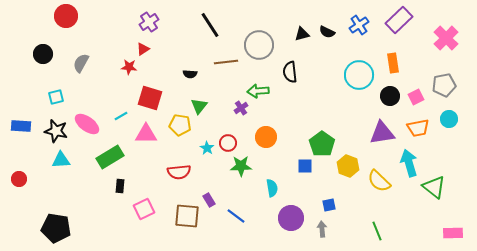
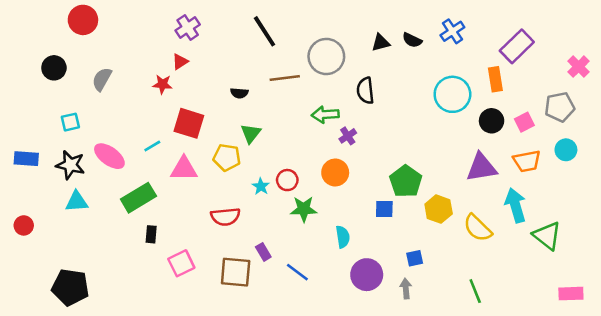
purple rectangle: (399, 20) -> (517, 46), moved
pink cross: (446, 38) -> (579, 67), moved, size x0.7
purple cross: (241, 108) -> (348, 136), moved

